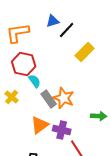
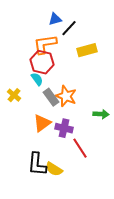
orange L-shape: (18, 33) -> (45, 44), moved
yellow rectangle: (85, 52) -> (87, 50), turned 30
red hexagon: (24, 64) -> (42, 62), moved

